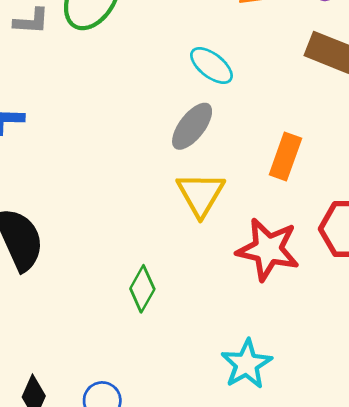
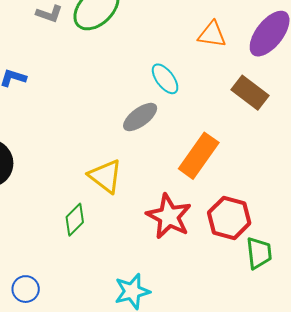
orange rectangle: (285, 156) -> (199, 156), size x1.4
yellow triangle: (201, 194) -> (105, 176), moved, turned -39

